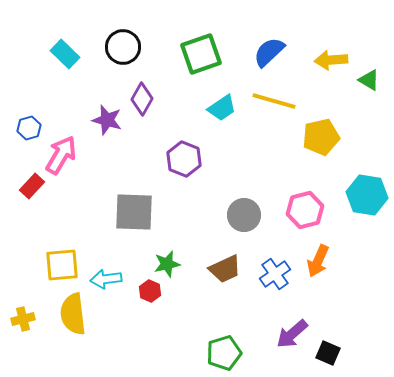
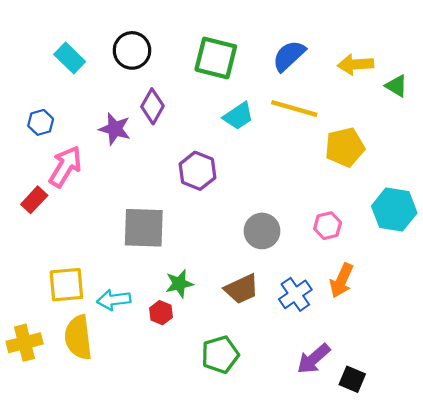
green square: (201, 54) -> (216, 58), turned 33
blue hexagon: (29, 128) -> (41, 122), moved
pink hexagon: (305, 210) -> (328, 226), size x0.7
yellow cross: (23, 319) -> (25, 343), size x1.4
green pentagon: (224, 353) -> (220, 355), moved

